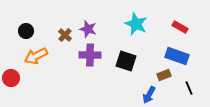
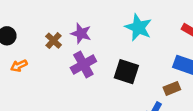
purple cross: (90, 55) -> (83, 64), turned -30
orange arrow: (36, 56) -> (19, 66), size x0.6

